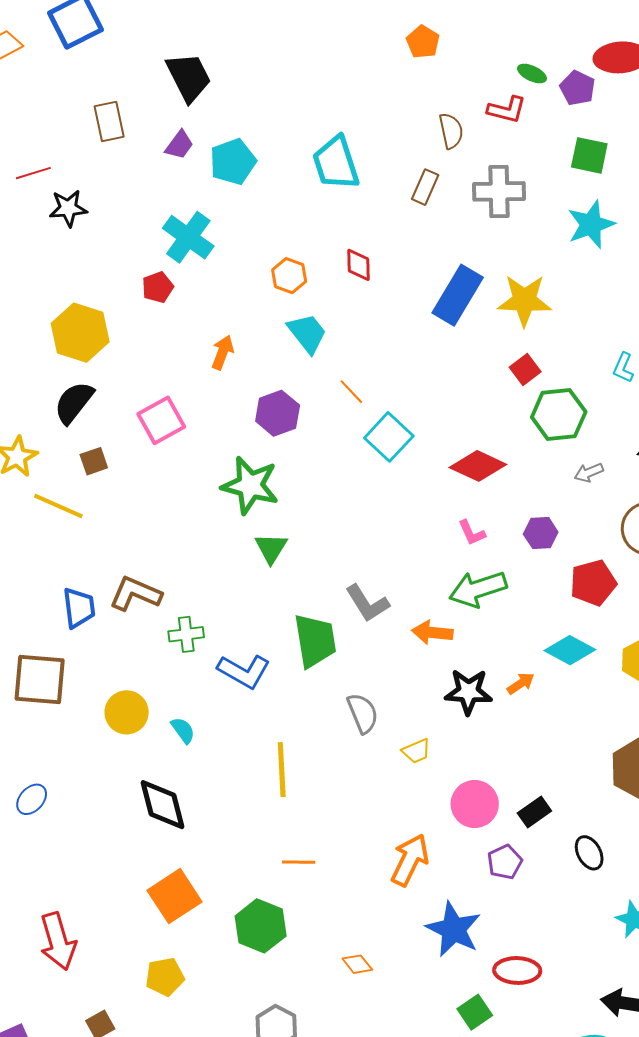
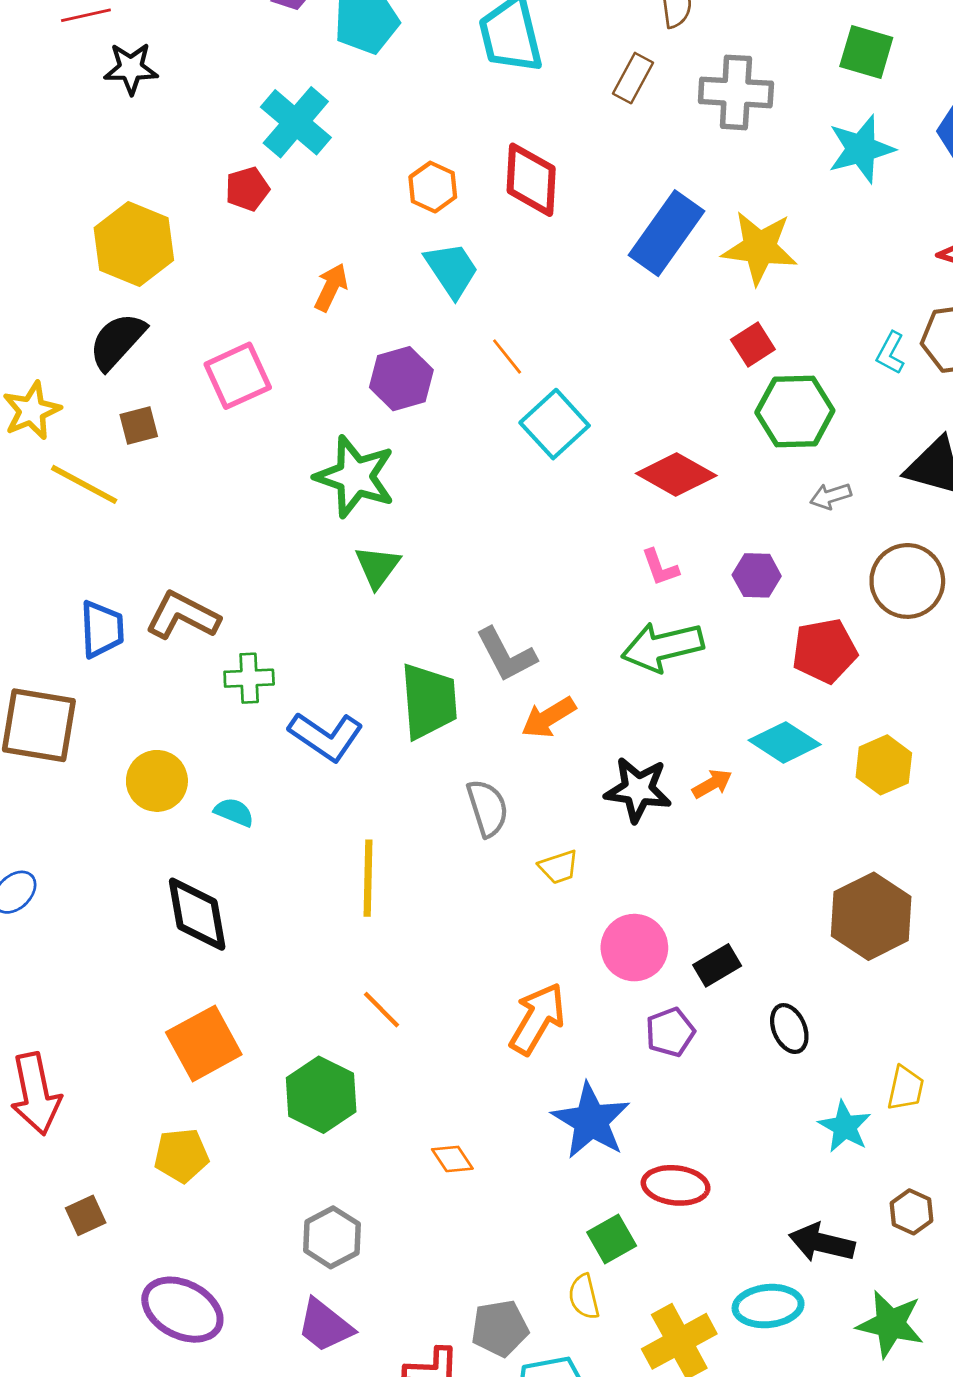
red diamond: (359, 265) -> (531, 180), size x1.6
orange arrow: (432, 632) -> (549, 717), moved, turned -42
cyan semicircle: (183, 730) -> (234, 812), turned -36
orange line: (299, 862) -> (381, 1010), turned 40

